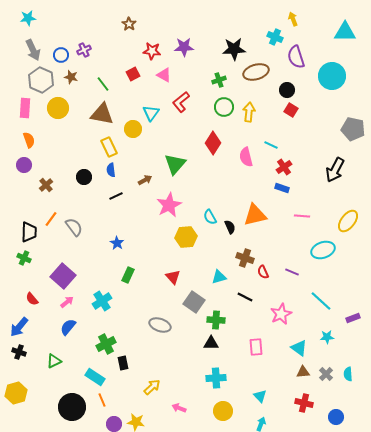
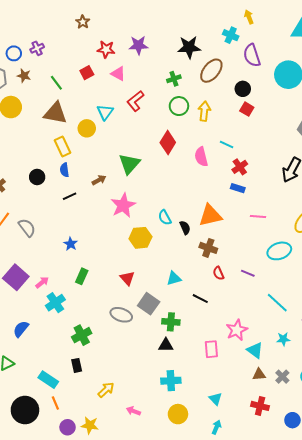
brown ellipse: (256, 72) -> (211, 71), turned -35
brown cross: (245, 258) -> (208, 248), moved
pink arrow: (67, 302) -> (42, 282), moved
pink star: (281, 314) -> (237, 330), moved
gray ellipse: (160, 325) -> (121, 315), moved
green cross: (106, 344) -> (82, 335), moved

